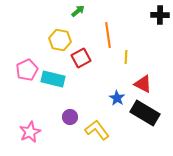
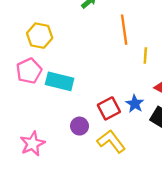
yellow hexagon: (60, 40) -> (40, 36), moved
red square: (81, 58) -> (109, 108), moved

